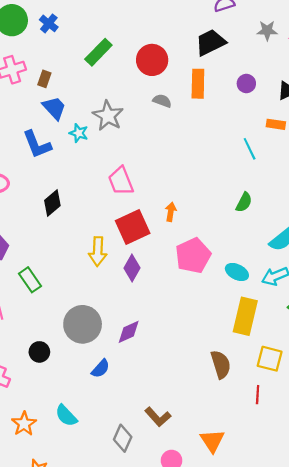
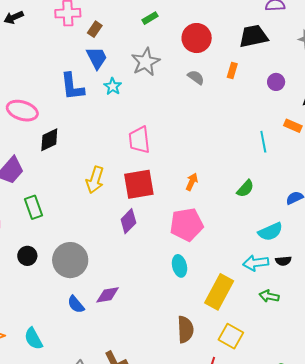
green rectangle: (98, 52) -> (150, 18), size x0.6
orange rectangle: (198, 84) -> (232, 70), size x0.6
gray star: (108, 116) -> (146, 62), moved
black diamond: (52, 203) -> (49, 140), moved
orange arrow: (171, 212) -> (192, 182), moved
yellow arrow: (98, 251) -> (95, 180), moved
cyan ellipse: (237, 272) -> (179, 266), moved, turned 35
purple diamond: (129, 332) -> (108, 295), moved
black circle: (39, 352) -> (27, 256), moved
blue semicircle: (101, 369) -> (76, 304), turned 84

